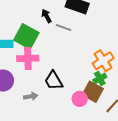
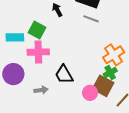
gray line: (63, 28) -> (91, 19), moved
green square: (26, 36) -> (37, 30), size x0.7

